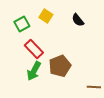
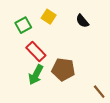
brown pentagon: (60, 66) -> (63, 69), turned 30
brown line: (94, 87) -> (99, 92), turned 48

